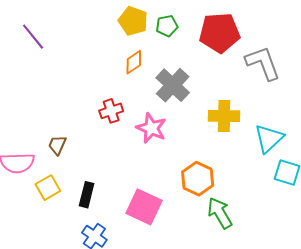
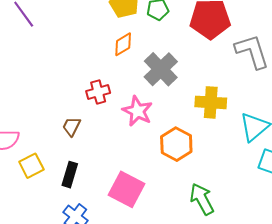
brown trapezoid: (57, 145) -> (72, 126), moved
orange hexagon: (198, 179) -> (176, 144), moved

